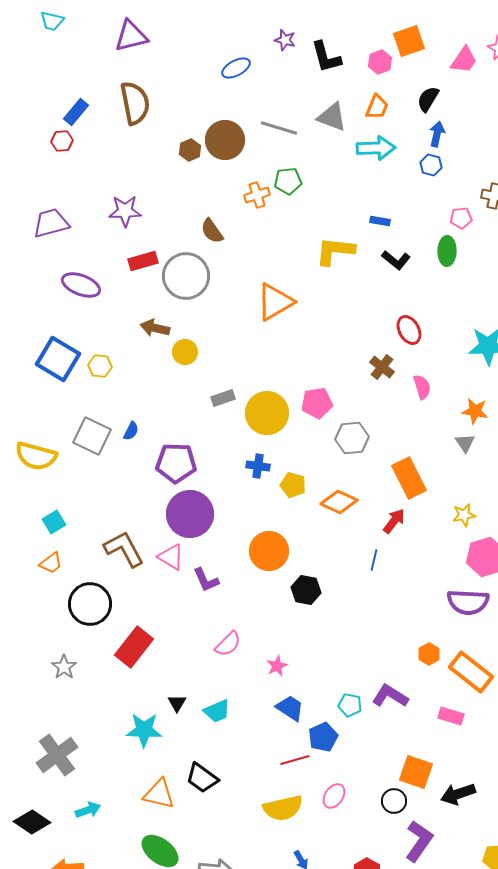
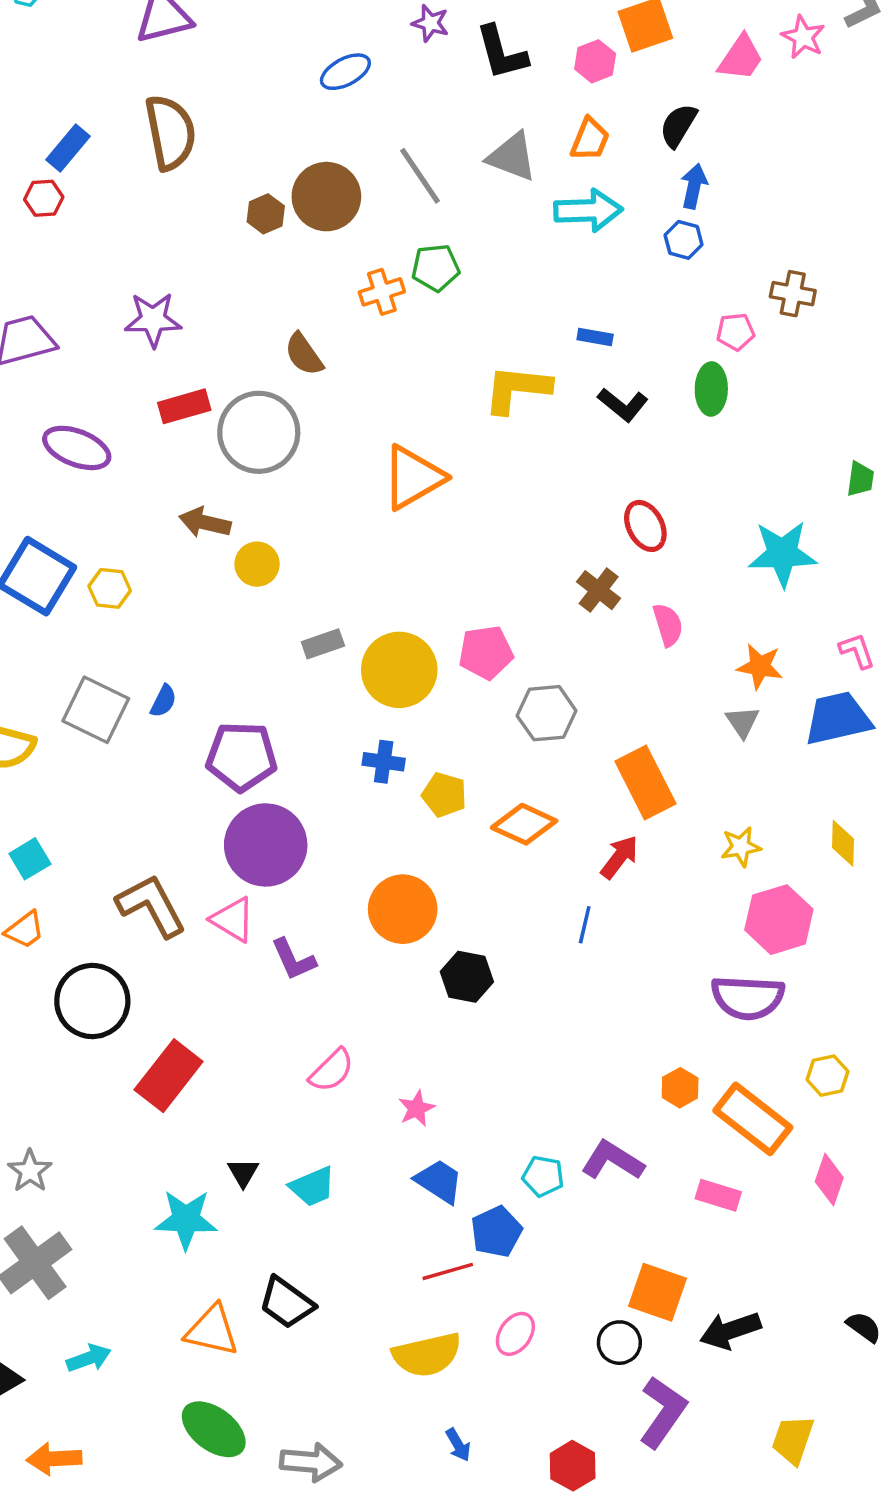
gray line: (279, 128) -> (420, 176), turned 39
gray star: (64, 667) -> (30, 1171), moved

